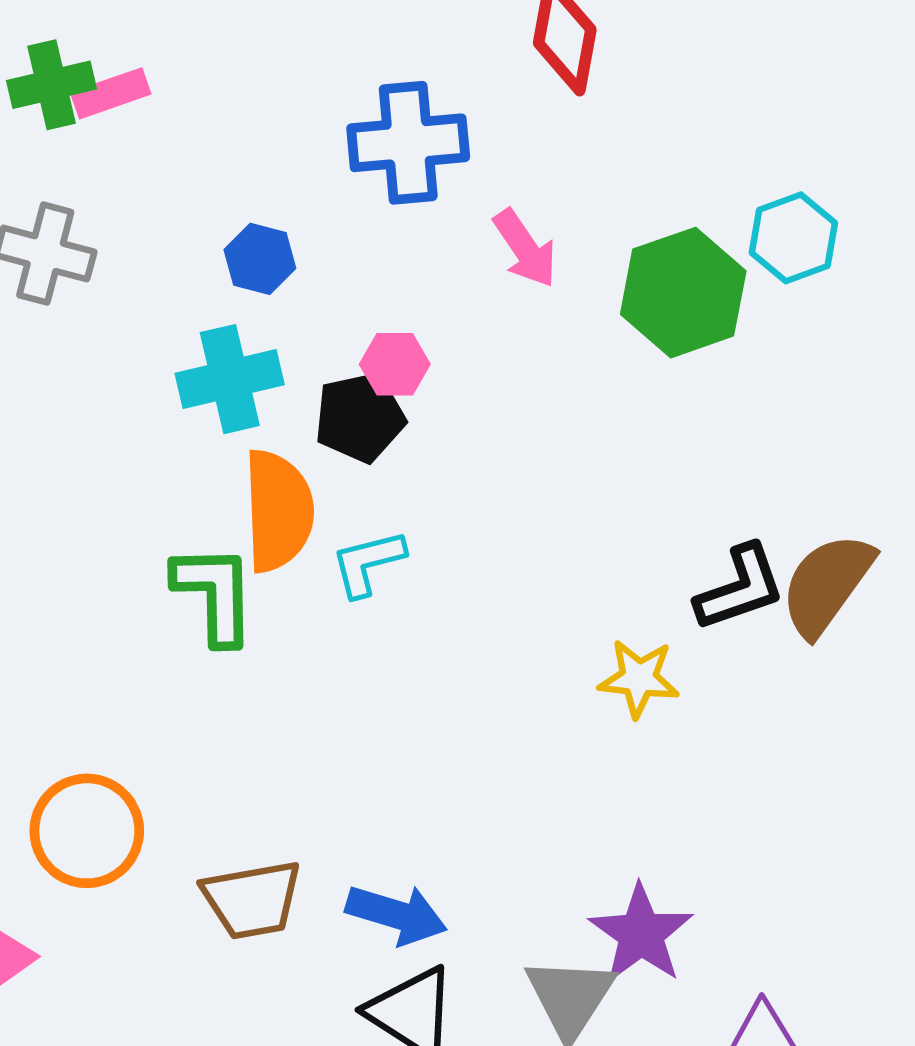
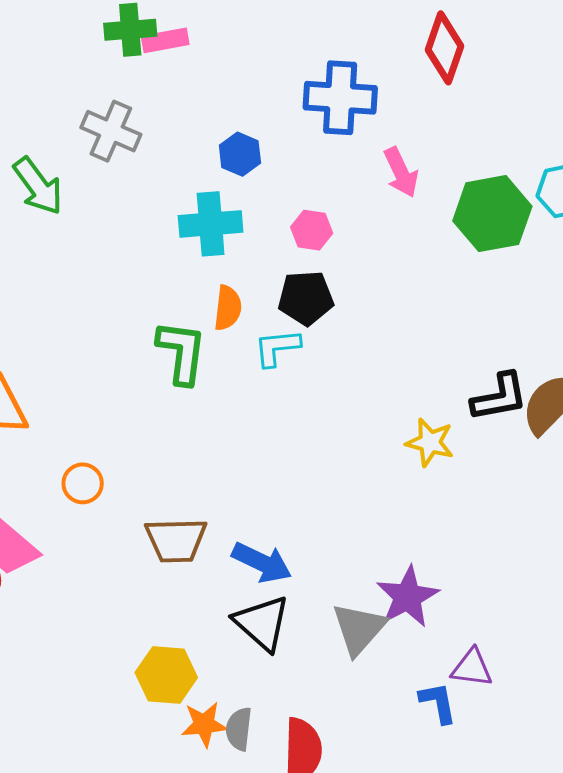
black pentagon: (360, 417) -> (306, 298), moved
orange semicircle: (278, 511) -> (228, 308), size x0.6
orange circle: (87, 831) -> (83, 483), size x0.6

